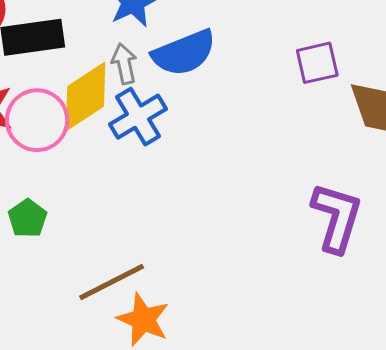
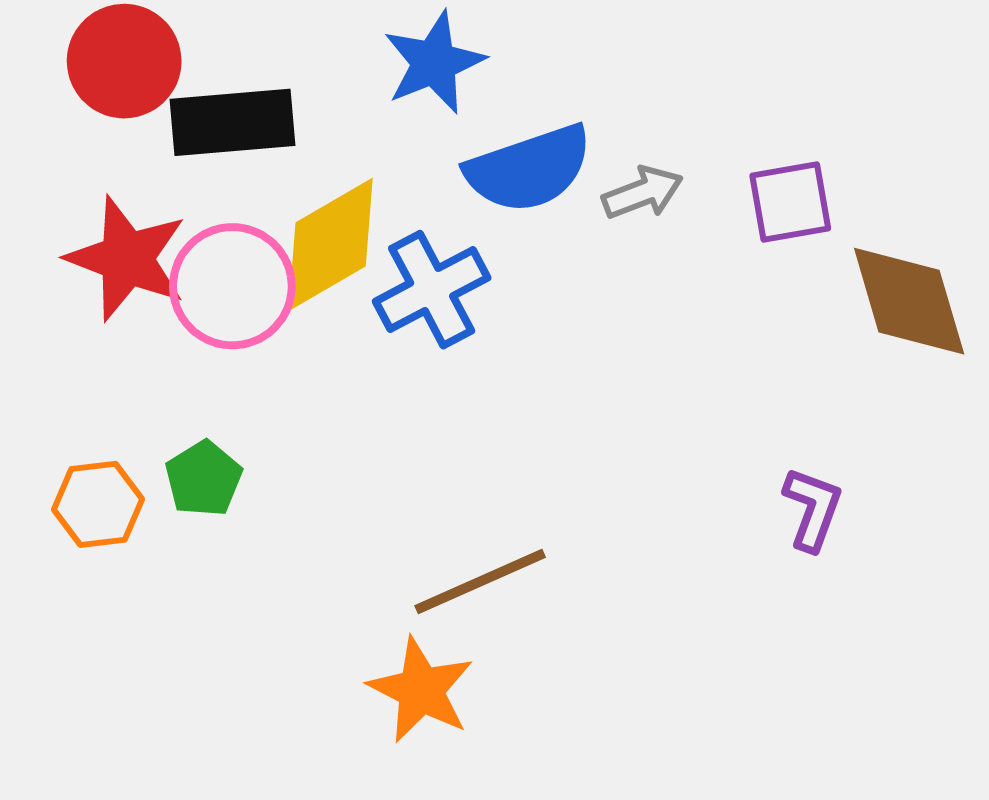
gray arrow: (124, 64) -> (643, 193), moved, turned 78
purple L-shape: (337, 217) -> (813, 509), size x0.6
brown line: (112, 282) -> (480, 582), moved

